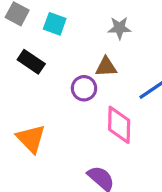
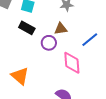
black rectangle: (31, 62) -> (27, 28), moved

